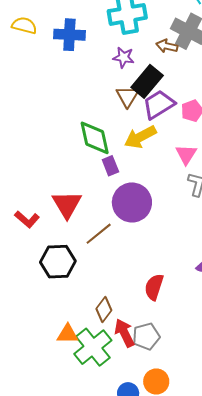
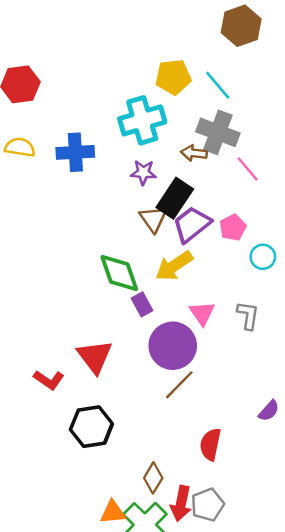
pink triangle: (186, 154) -> (202, 313), moved
brown line: (99, 234) -> (179, 385), moved
red arrow: (124, 333) -> (181, 503), turned -136

